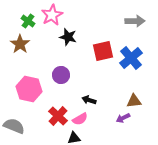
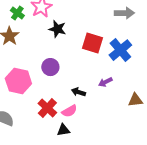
red square: (103, 51) -> (92, 43), turned 30
brown triangle: (134, 101) -> (135, 100), moved
purple arrow: (123, 118) -> (105, 82), moved

